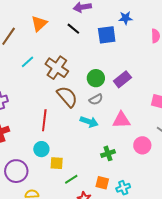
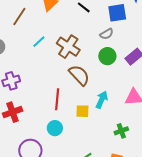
gray semicircle: (96, 99) -> (107, 34), moved
cyan arrow: (89, 122) -> (102, 100), turned -84
yellow square: (57, 163) -> (82, 111), moved

